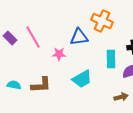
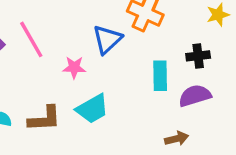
blue triangle: (79, 37) -> (107, 39), turned -36
cyan trapezoid: (82, 79) -> (92, 109), moved

